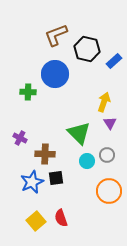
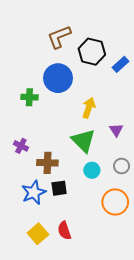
yellow arrow: (104, 102) -> (89, 108), moved
gray circle: (107, 155) -> (122, 166), moved

